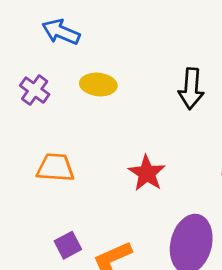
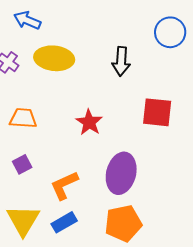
yellow ellipse: (98, 85) -> (54, 58), size x1.5
purple square: (68, 245) -> (22, 164), moved

